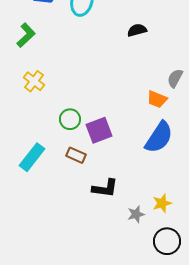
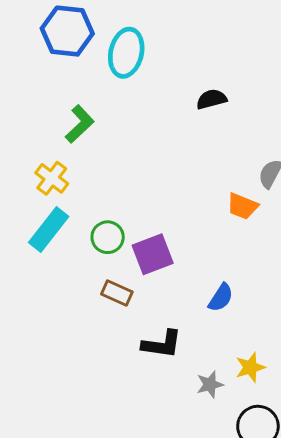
green L-shape: (26, 35) -> (80, 124), moved
blue semicircle: (159, 137) -> (221, 298), moved, size x0.6
cyan rectangle: (32, 157) -> (49, 229), moved

